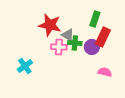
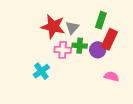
gray triangle: (68, 35) -> (72, 28), moved, turned 40
cyan cross: (25, 66) -> (41, 71), moved

